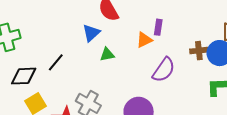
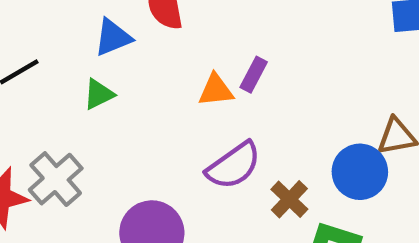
brown cross: (199, 51) -> (289, 199), moved, turned 30
green triangle: (107, 54) -> (99, 94), moved, turned -35

